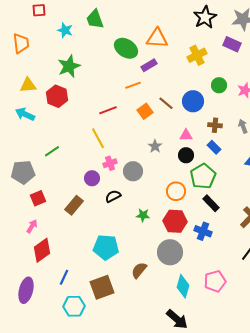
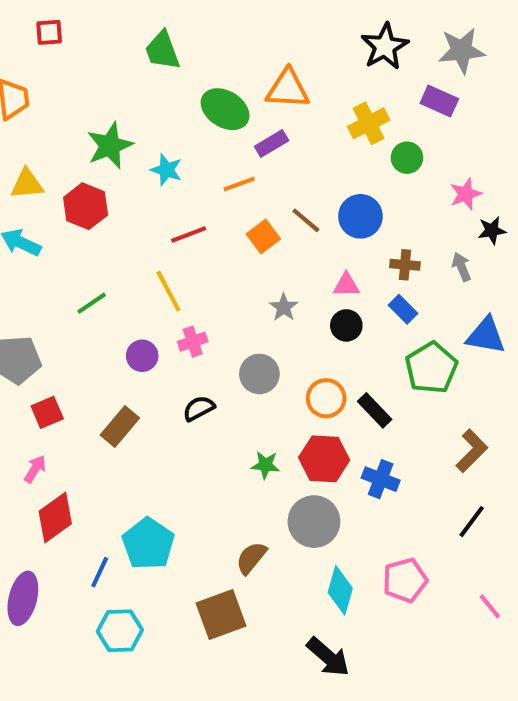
cyan star: (65, 30) -> (166, 170), moved
green circle: (219, 85) -> (407, 158), moved
green line: (52, 151) -> (92, 303), moved
gray circle: (133, 171) -> (259, 374), moved
green pentagon: (203, 176) -> (431, 368), moved
purple circle: (92, 178) -> (142, 356), moved
black rectangle: (211, 203) -> (375, 410), moved
green star: (143, 215) -> (265, 465), moved
cyan pentagon: (106, 247) -> (148, 544), moved, turned 30
brown square: (102, 287) -> (221, 615), moved

